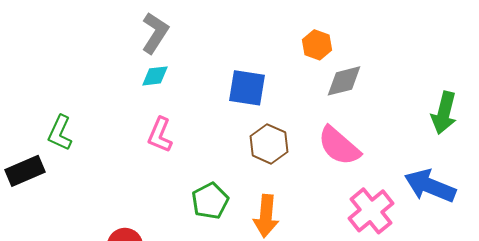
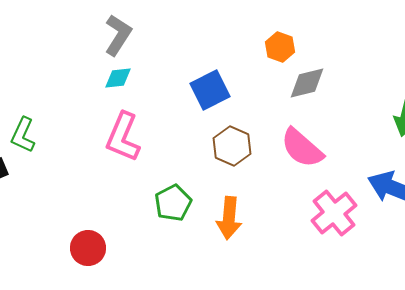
blue square: (247, 88) -> (210, 90), turned -36
pink L-shape: (160, 135) -> (123, 137), size x1.4

